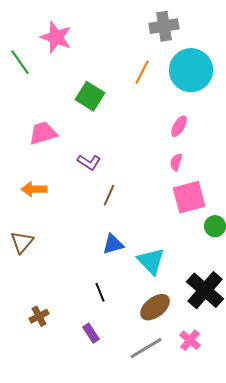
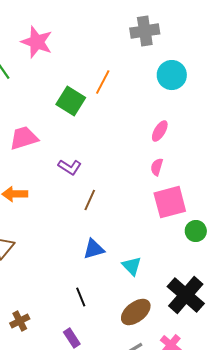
cyan circle: (191, 70) -> (172, 75), size x0.7
orange line: (142, 72) -> (103, 82), moved
cyan triangle: (151, 261) -> (132, 266), size x0.7

